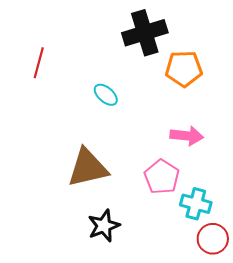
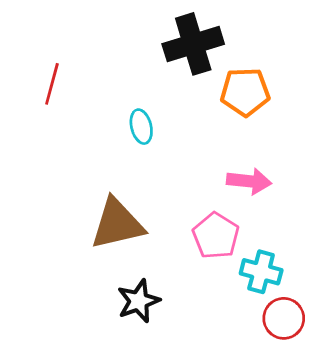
cyan ellipse: (106, 95) -> (141, 127), turned 35

